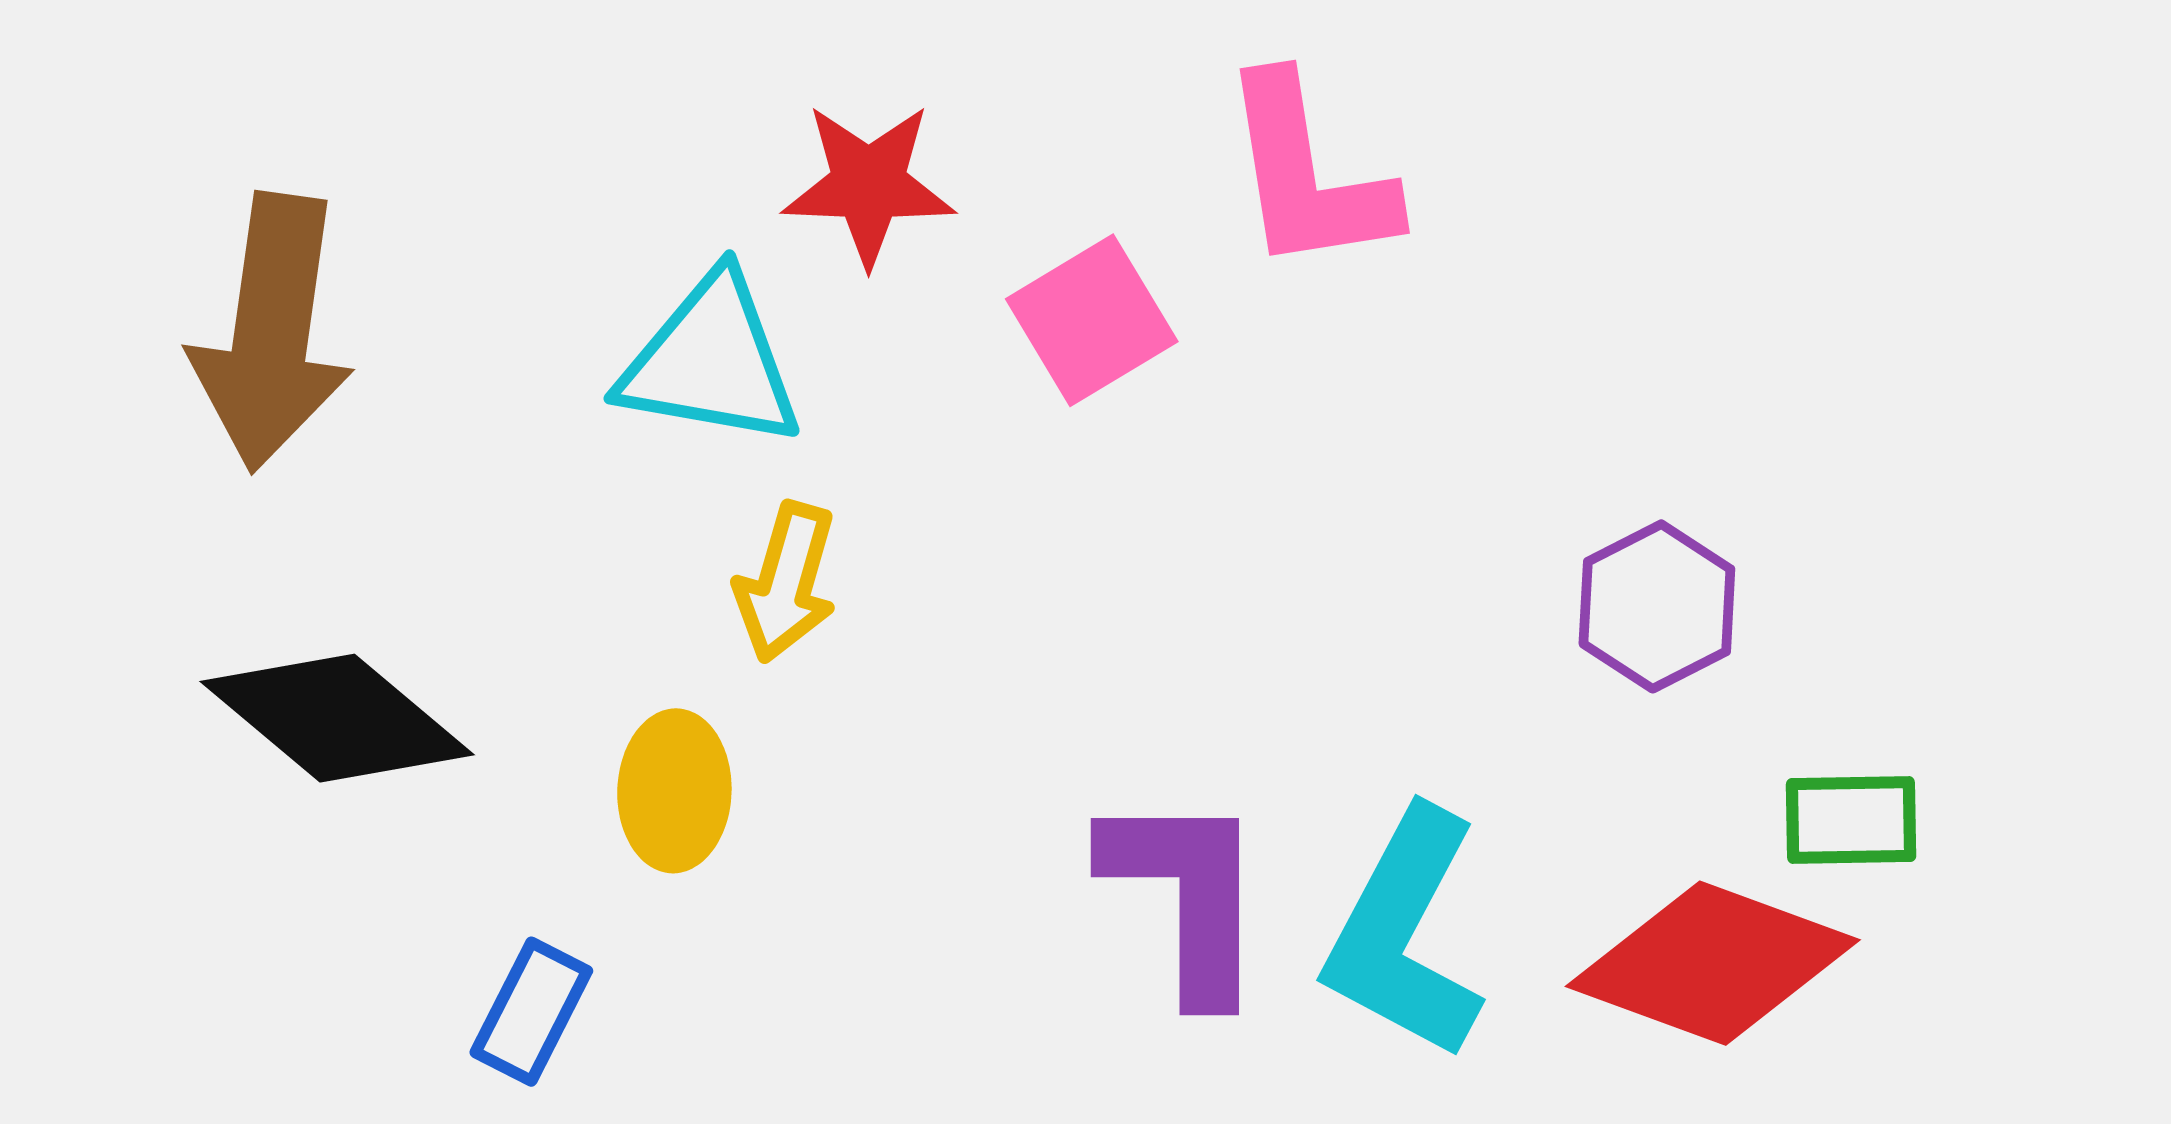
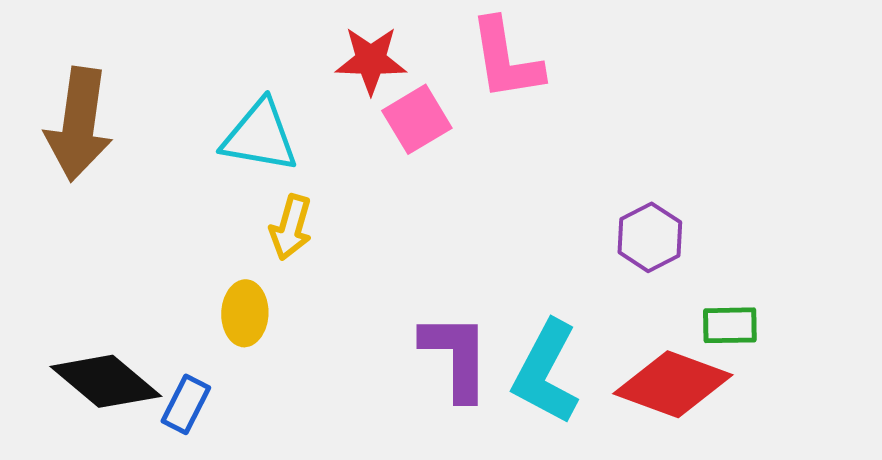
red star: (869, 184) -> (371, 60), moved
black diamond: (337, 718) -> (106, 381), moved

